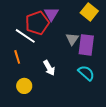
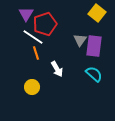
purple triangle: (51, 14) -> (26, 14), moved
orange line: (17, 57) -> (36, 53), moved

